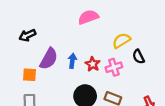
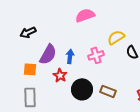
red star: (93, 64) -> (60, 75), moved
pink cross: (114, 67) -> (96, 55), moved

